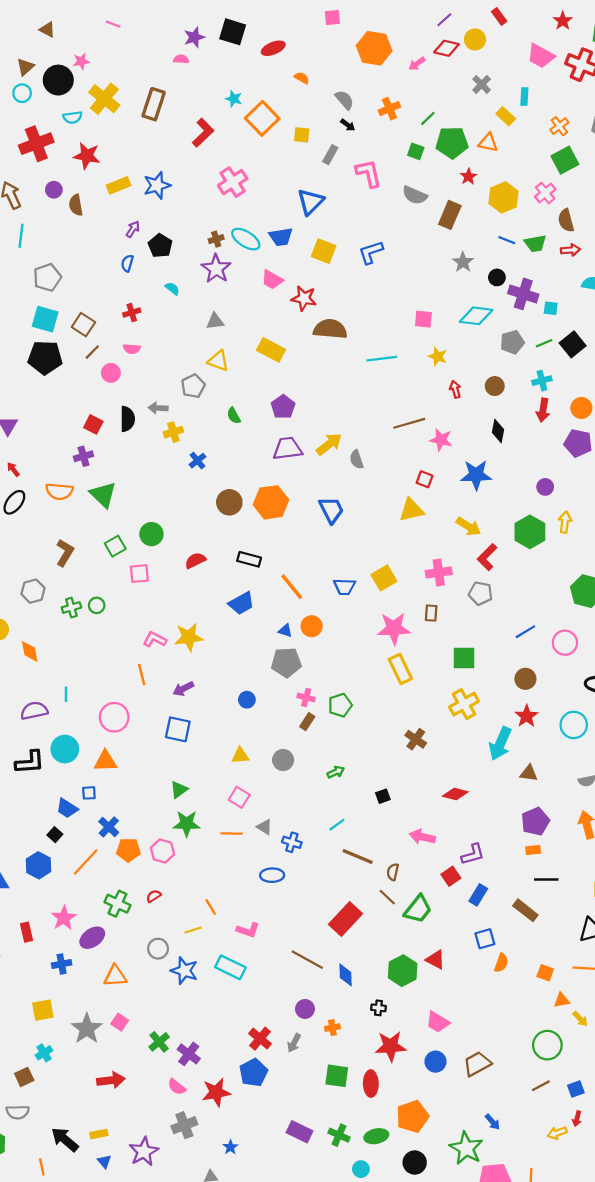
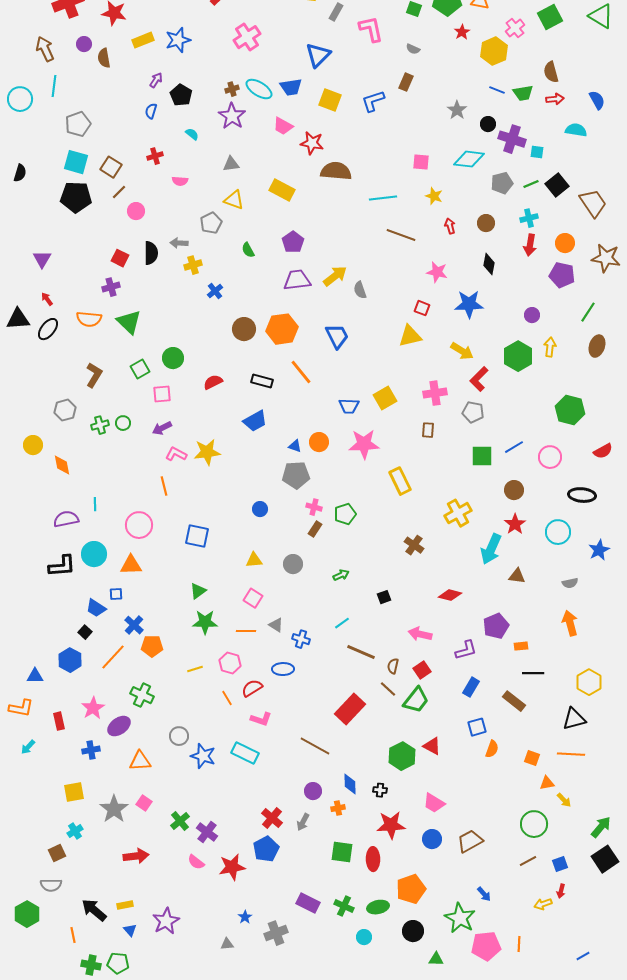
pink cross: (545, 193) -> (515, 28), moved
gray semicircle: (415, 195) -> (413, 49), size x0.6
brown rectangle: (450, 215) -> (406, 82), moved, size x0.7
pink semicircle: (132, 349) -> (180, 181), moved
brown line: (409, 423) -> (401, 235), moved, turned 36
orange line: (292, 587) -> (301, 372), moved
pink star: (394, 628) -> (364, 444), moved
green square: (464, 658) -> (482, 456), moved
purple arrow: (183, 689) -> (162, 428), moved
purple pentagon: (535, 821) -> (496, 626), moved
pink hexagon: (162, 851) -> (230, 663), moved
red square: (451, 876) -> (422, 670), moved
red semicircle: (154, 896) -> (252, 688), moved, size x1.5
yellow line: (193, 930) -> (195, 669), moved
blue diamond: (346, 975) -> (350, 784), moved
gray cross: (184, 1125) -> (276, 933), moved

